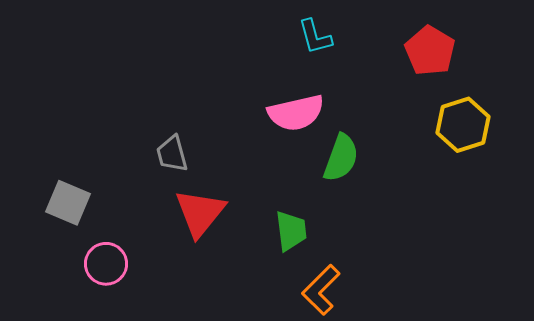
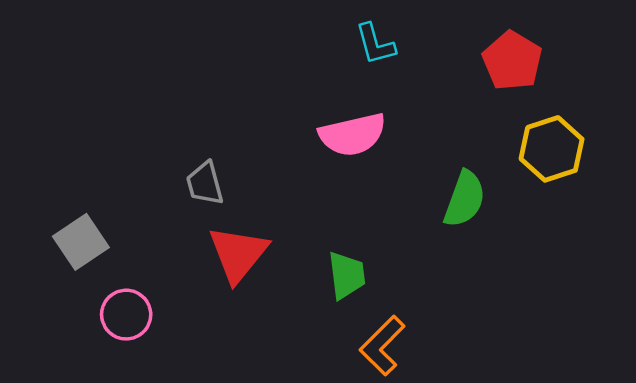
green semicircle: (341, 158) -> (465, 199), moved
gray square: (68, 203) -> (81, 242), turned 33

